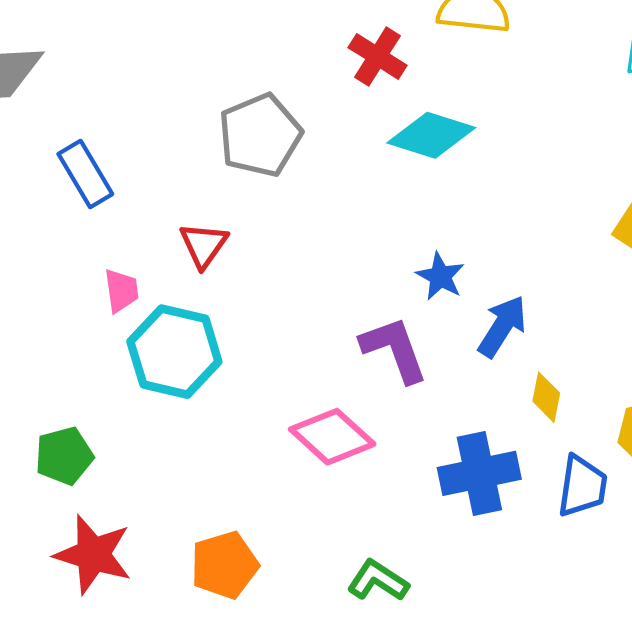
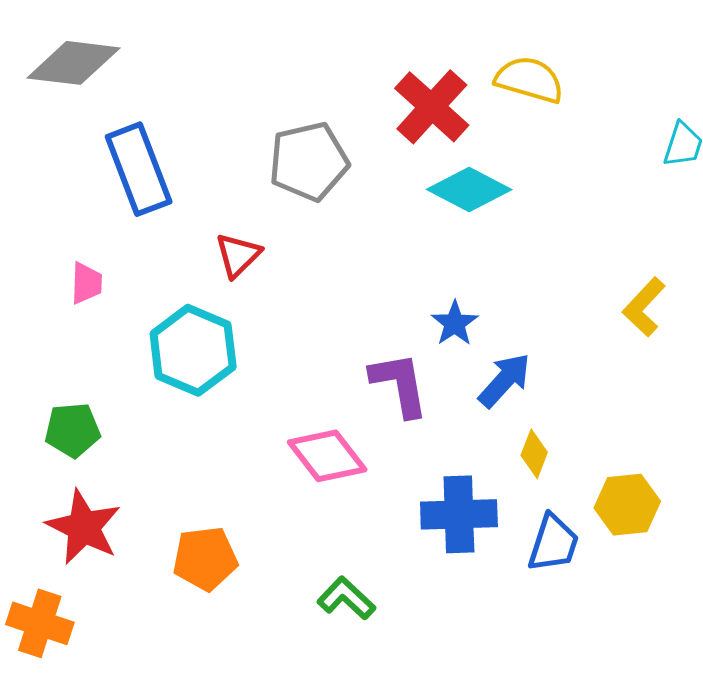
red cross: (378, 56) -> (432, 107), size x1.4
blue rectangle: (85, 174) -> (139, 169), size x1.4
pink trapezoid: (121, 291) -> (86, 283), moved

